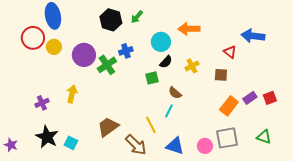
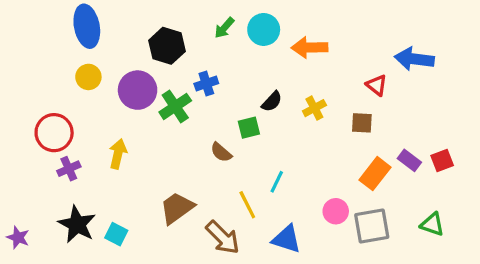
black hexagon: (111, 20) -> (167, 46), moved
red circle: (33, 38) -> (54, 133), moved
cyan circle: (161, 42) -> (264, 29), moved
brown semicircle: (175, 93) -> (221, 152), moved
purple rectangle: (250, 98) -> (409, 160), turned 72
pink circle: (205, 146) -> (336, 211), moved

